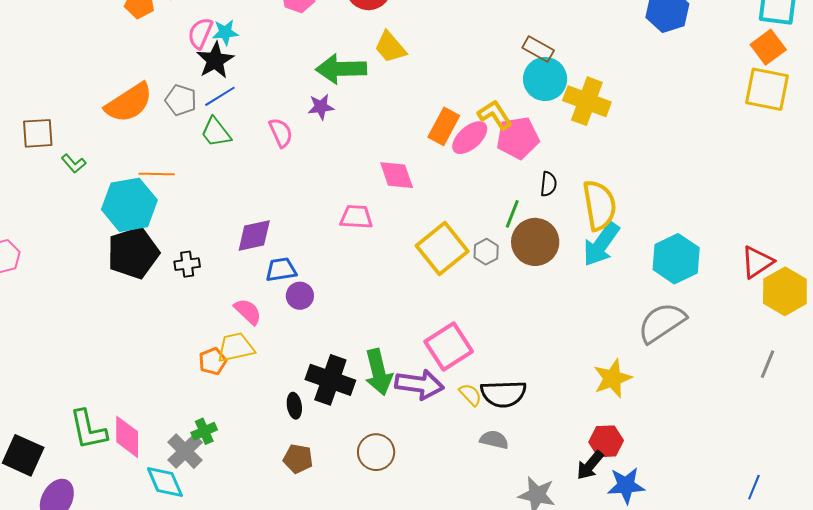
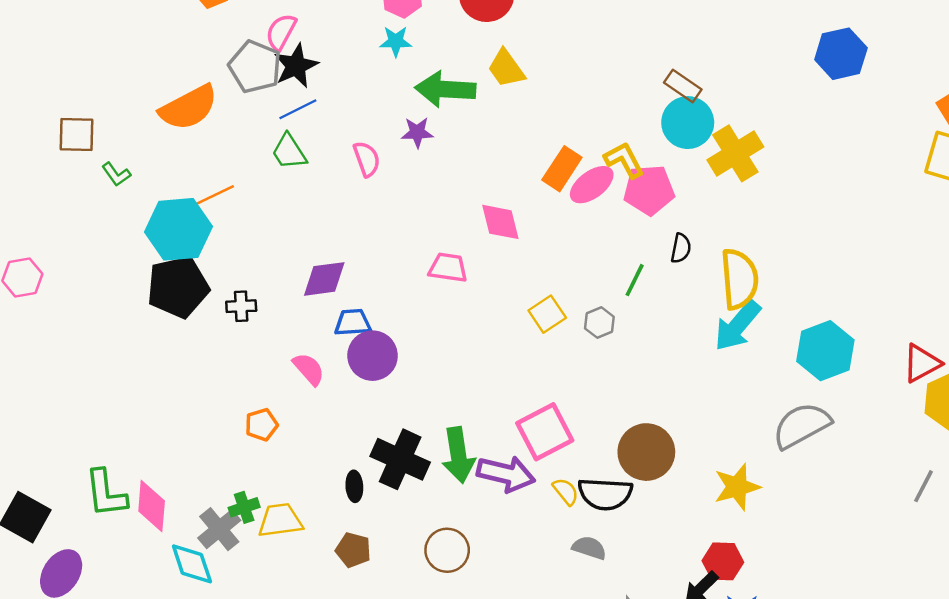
cyan star: (225, 32) -> (396, 41), moved
gray pentagon: (181, 100) -> (255, 67), moved, size x1.4
yellow cross: (587, 101) -> (735, 153), turned 33
orange line: (157, 174) -> (214, 195), turned -32
brown circle: (535, 242) -> (646, 452), moved
yellow square: (442, 248) -> (547, 314), size x0.6
purple circle: (300, 296) -> (373, 356), size x1.5
yellow trapezoid: (236, 347) -> (280, 520), moved

